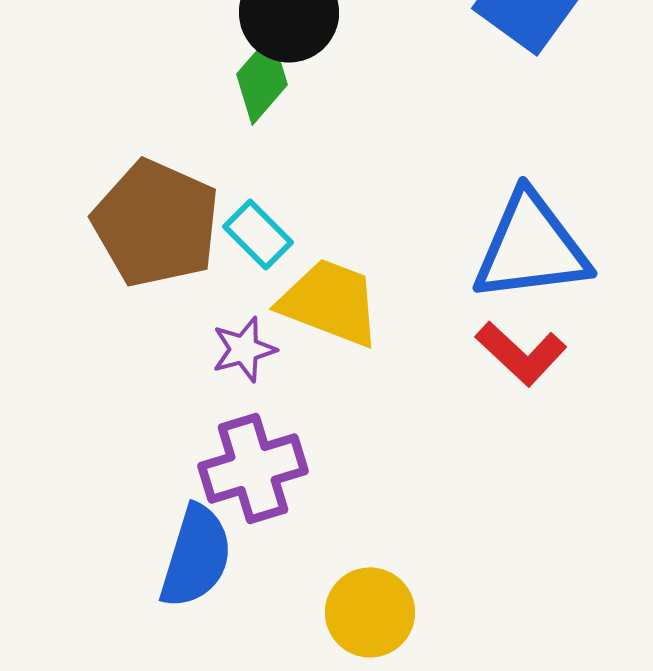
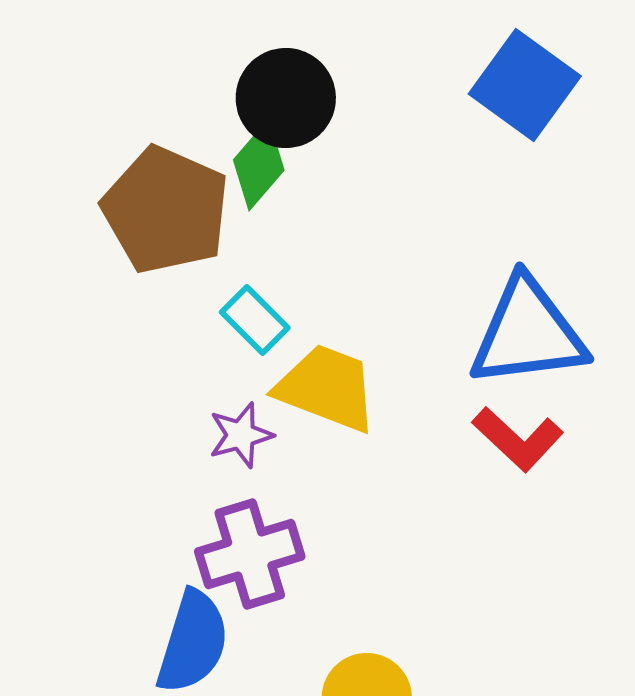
brown pentagon: (156, 223) -> (166, 210), moved

